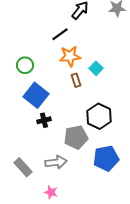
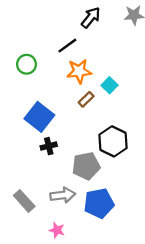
green circle: (25, 65) -> (27, 64), moved
brown rectangle: (76, 80) -> (86, 99), turned 64
blue pentagon: (106, 158) -> (99, 203), moved

